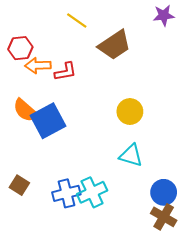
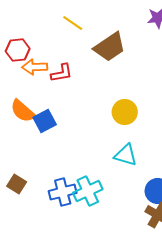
blue square: (48, 121) -> (45, 121), size x0.7

